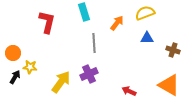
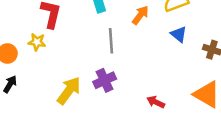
blue triangle: (147, 38) -> (179, 34), turned 40
yellow star: (30, 67) -> (37, 42), moved

